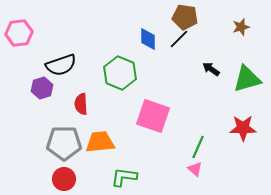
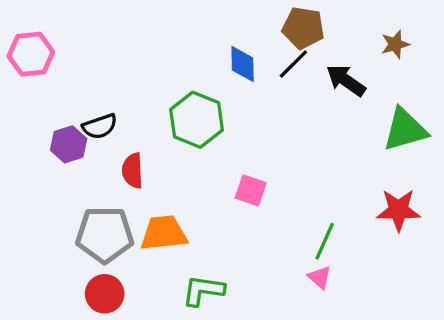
black semicircle: (61, 65) -> (100, 126), moved, size x0.7
black arrow: (211, 69) -> (346, 80), moved, size x1.4
pink square: (153, 116) -> (251, 190), size x0.6

